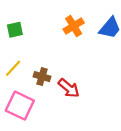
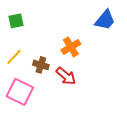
orange cross: (74, 26) -> (71, 47), moved

